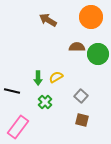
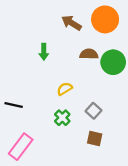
brown arrow: (48, 20) -> (72, 23), moved
green arrow: (38, 78) -> (44, 52), moved
green cross: (45, 102) -> (62, 118), moved

